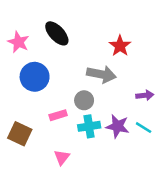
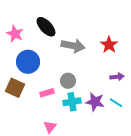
red star: (120, 46) -> (109, 45), moved
gray arrow: (101, 74) -> (73, 46), moved
brown square: (20, 134) -> (15, 88), moved

